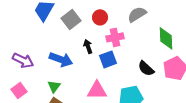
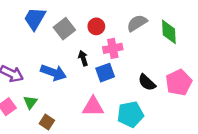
green diamond: (166, 38) -> (169, 32), moved
green triangle: (54, 86) -> (30, 102), moved

